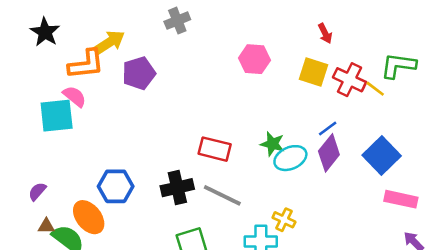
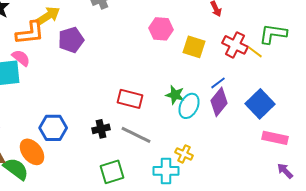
yellow square: (314, 72) -> (194, 47), moved
cyan ellipse: (290, 158) -> (189, 106), turned -40
black cross: (177, 188) -> (101, 129), size x0.7

